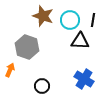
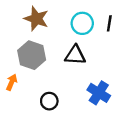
brown star: (43, 16) -> (36, 19), moved
black triangle: (80, 41) -> (75, 55), moved

